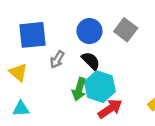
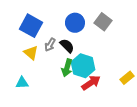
blue square: (33, 35) -> (31, 26), turned 35
black semicircle: (91, 61) -> (67, 46), moved
yellow triangle: (18, 72) -> (31, 53), moved

